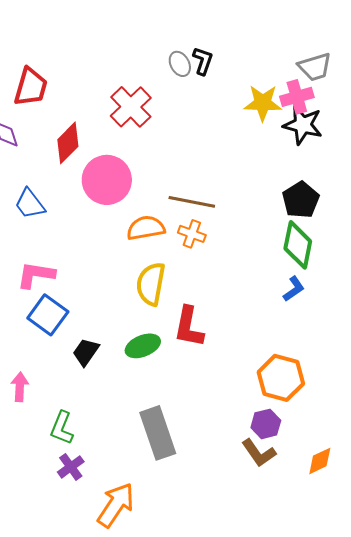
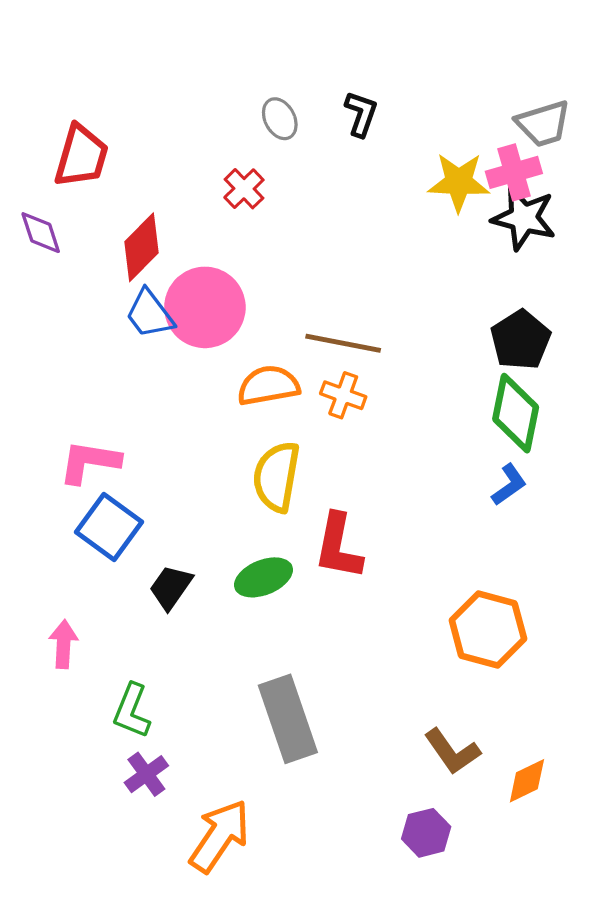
gray ellipse: (180, 64) -> (280, 119), moved
red cross: (131, 107) -> (244, 189), size x0.6
blue trapezoid: (30, 204) -> (150, 314), moved
purple hexagon: (266, 424) -> (426, 833), moved
orange diamond: (320, 461) -> (527, 781), moved

